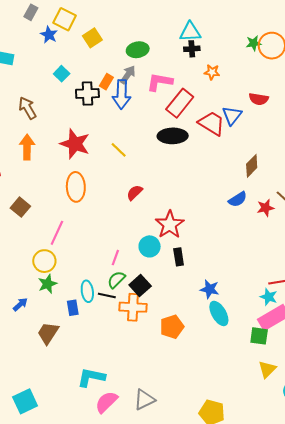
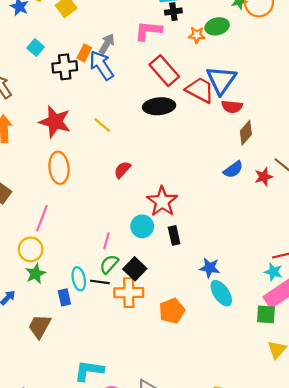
green ellipse: (138, 50) -> (217, 26), moved
pink L-shape: (160, 82) -> (148, 31), moved
blue arrow: (122, 94) -> (101, 65), turned 148
red semicircle: (259, 99) -> (232, 107), moved
red rectangle: (180, 103) -> (164, 71), turned -76
blue triangle: (232, 115) -> (221, 80), size x1.4

